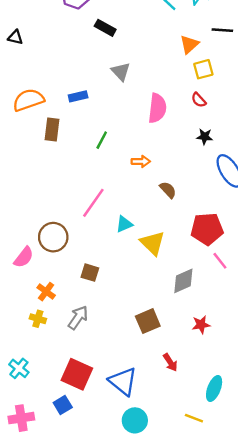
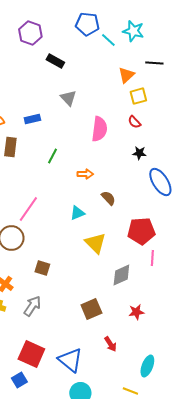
pink line: (93, 203) -> (28, 209), moved
cyan triangle: (124, 224) -> (77, 213), moved
pink line: (220, 261) -> (152, 258), turned 42

